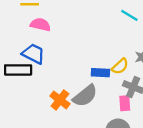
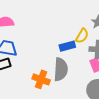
gray semicircle: (85, 96) -> (61, 69), turned -30

